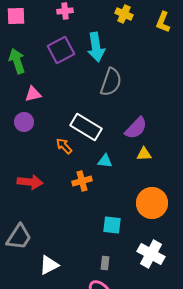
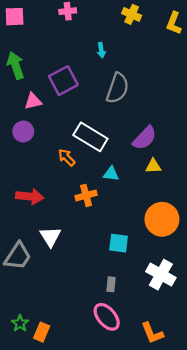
cyan arrow: (96, 47) -> (101, 50), size x0.5
purple square: (61, 50) -> (63, 81), moved
white triangle: (49, 265) -> (50, 237), moved, turned -35

